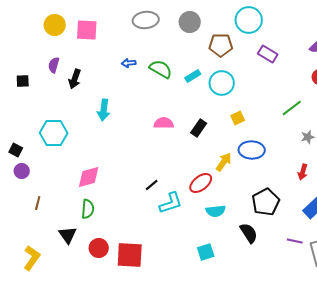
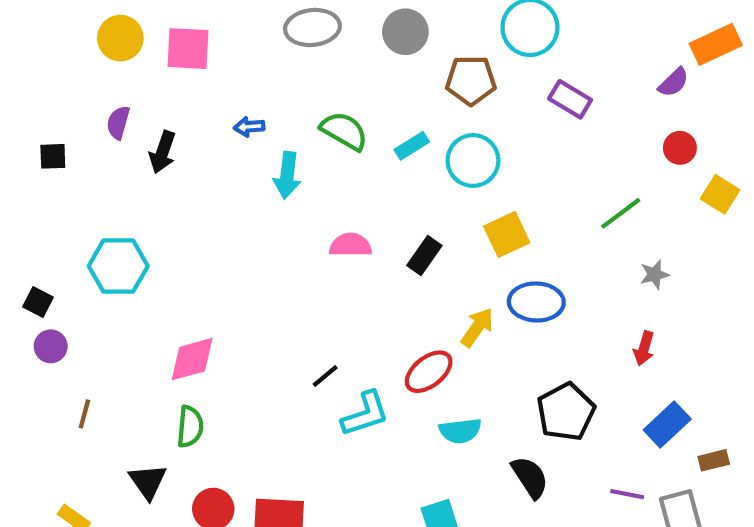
blue arrow: (129, 63) -> (249, 127), moved
cyan arrow: (104, 110) -> (287, 175), moved
yellow square: (238, 118) -> (507, 234), size x1.5

